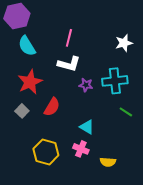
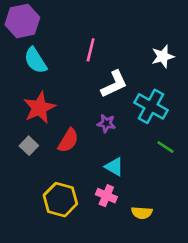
white L-shape: (69, 64) -> (114, 84), moved, turned -40
cyan cross: (115, 81) -> (151, 106), turned 35
purple star: (86, 85) -> (106, 123), moved

